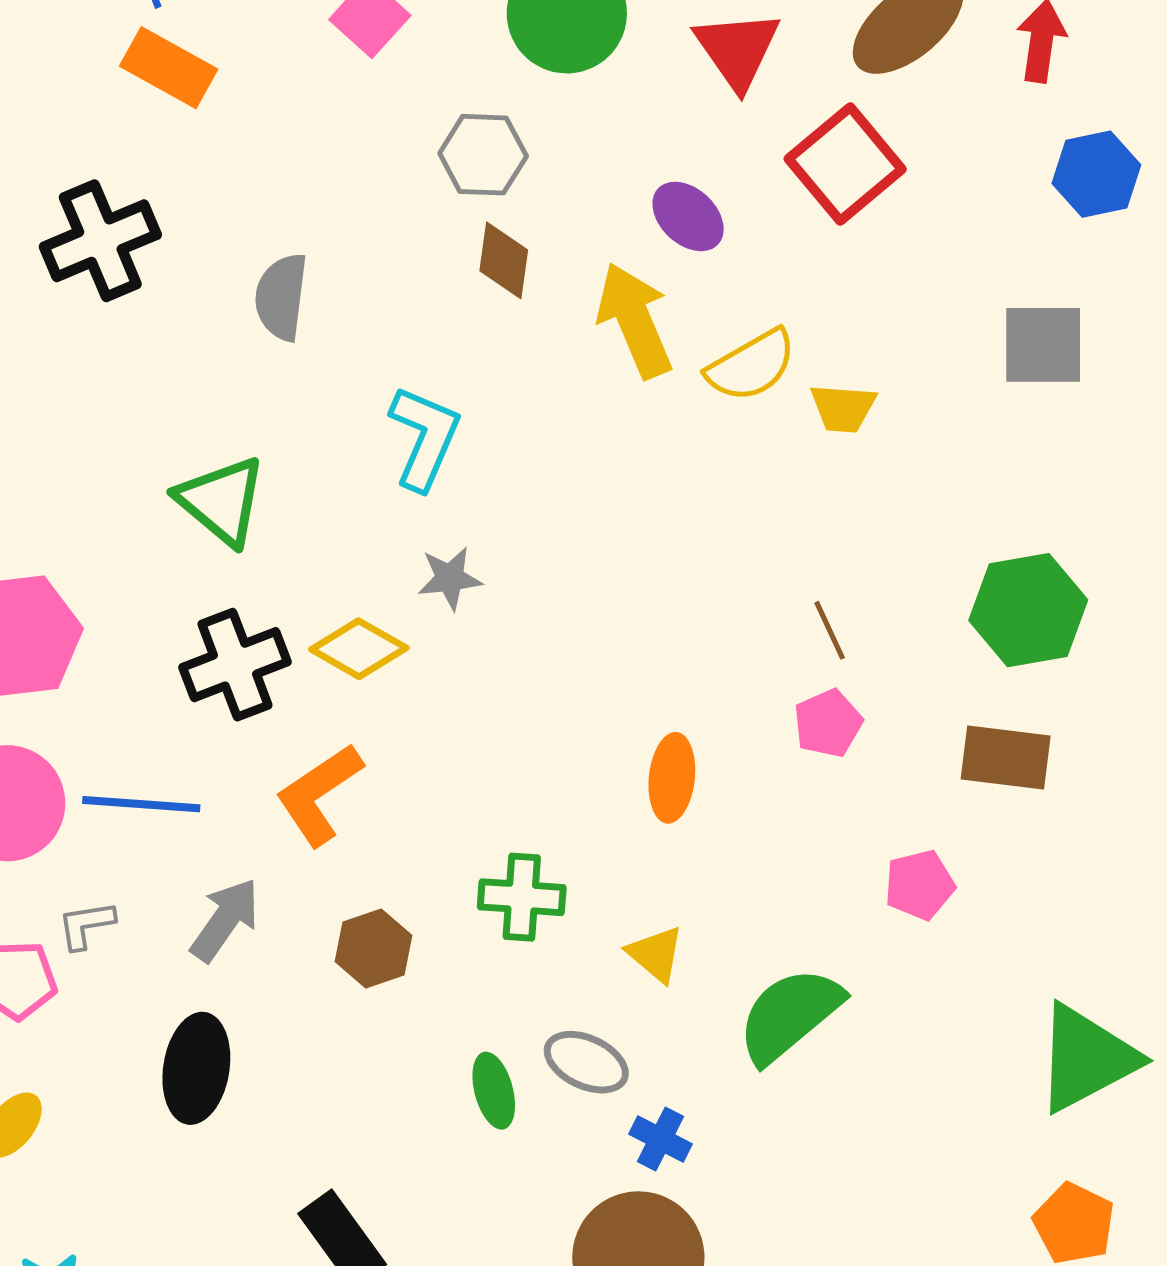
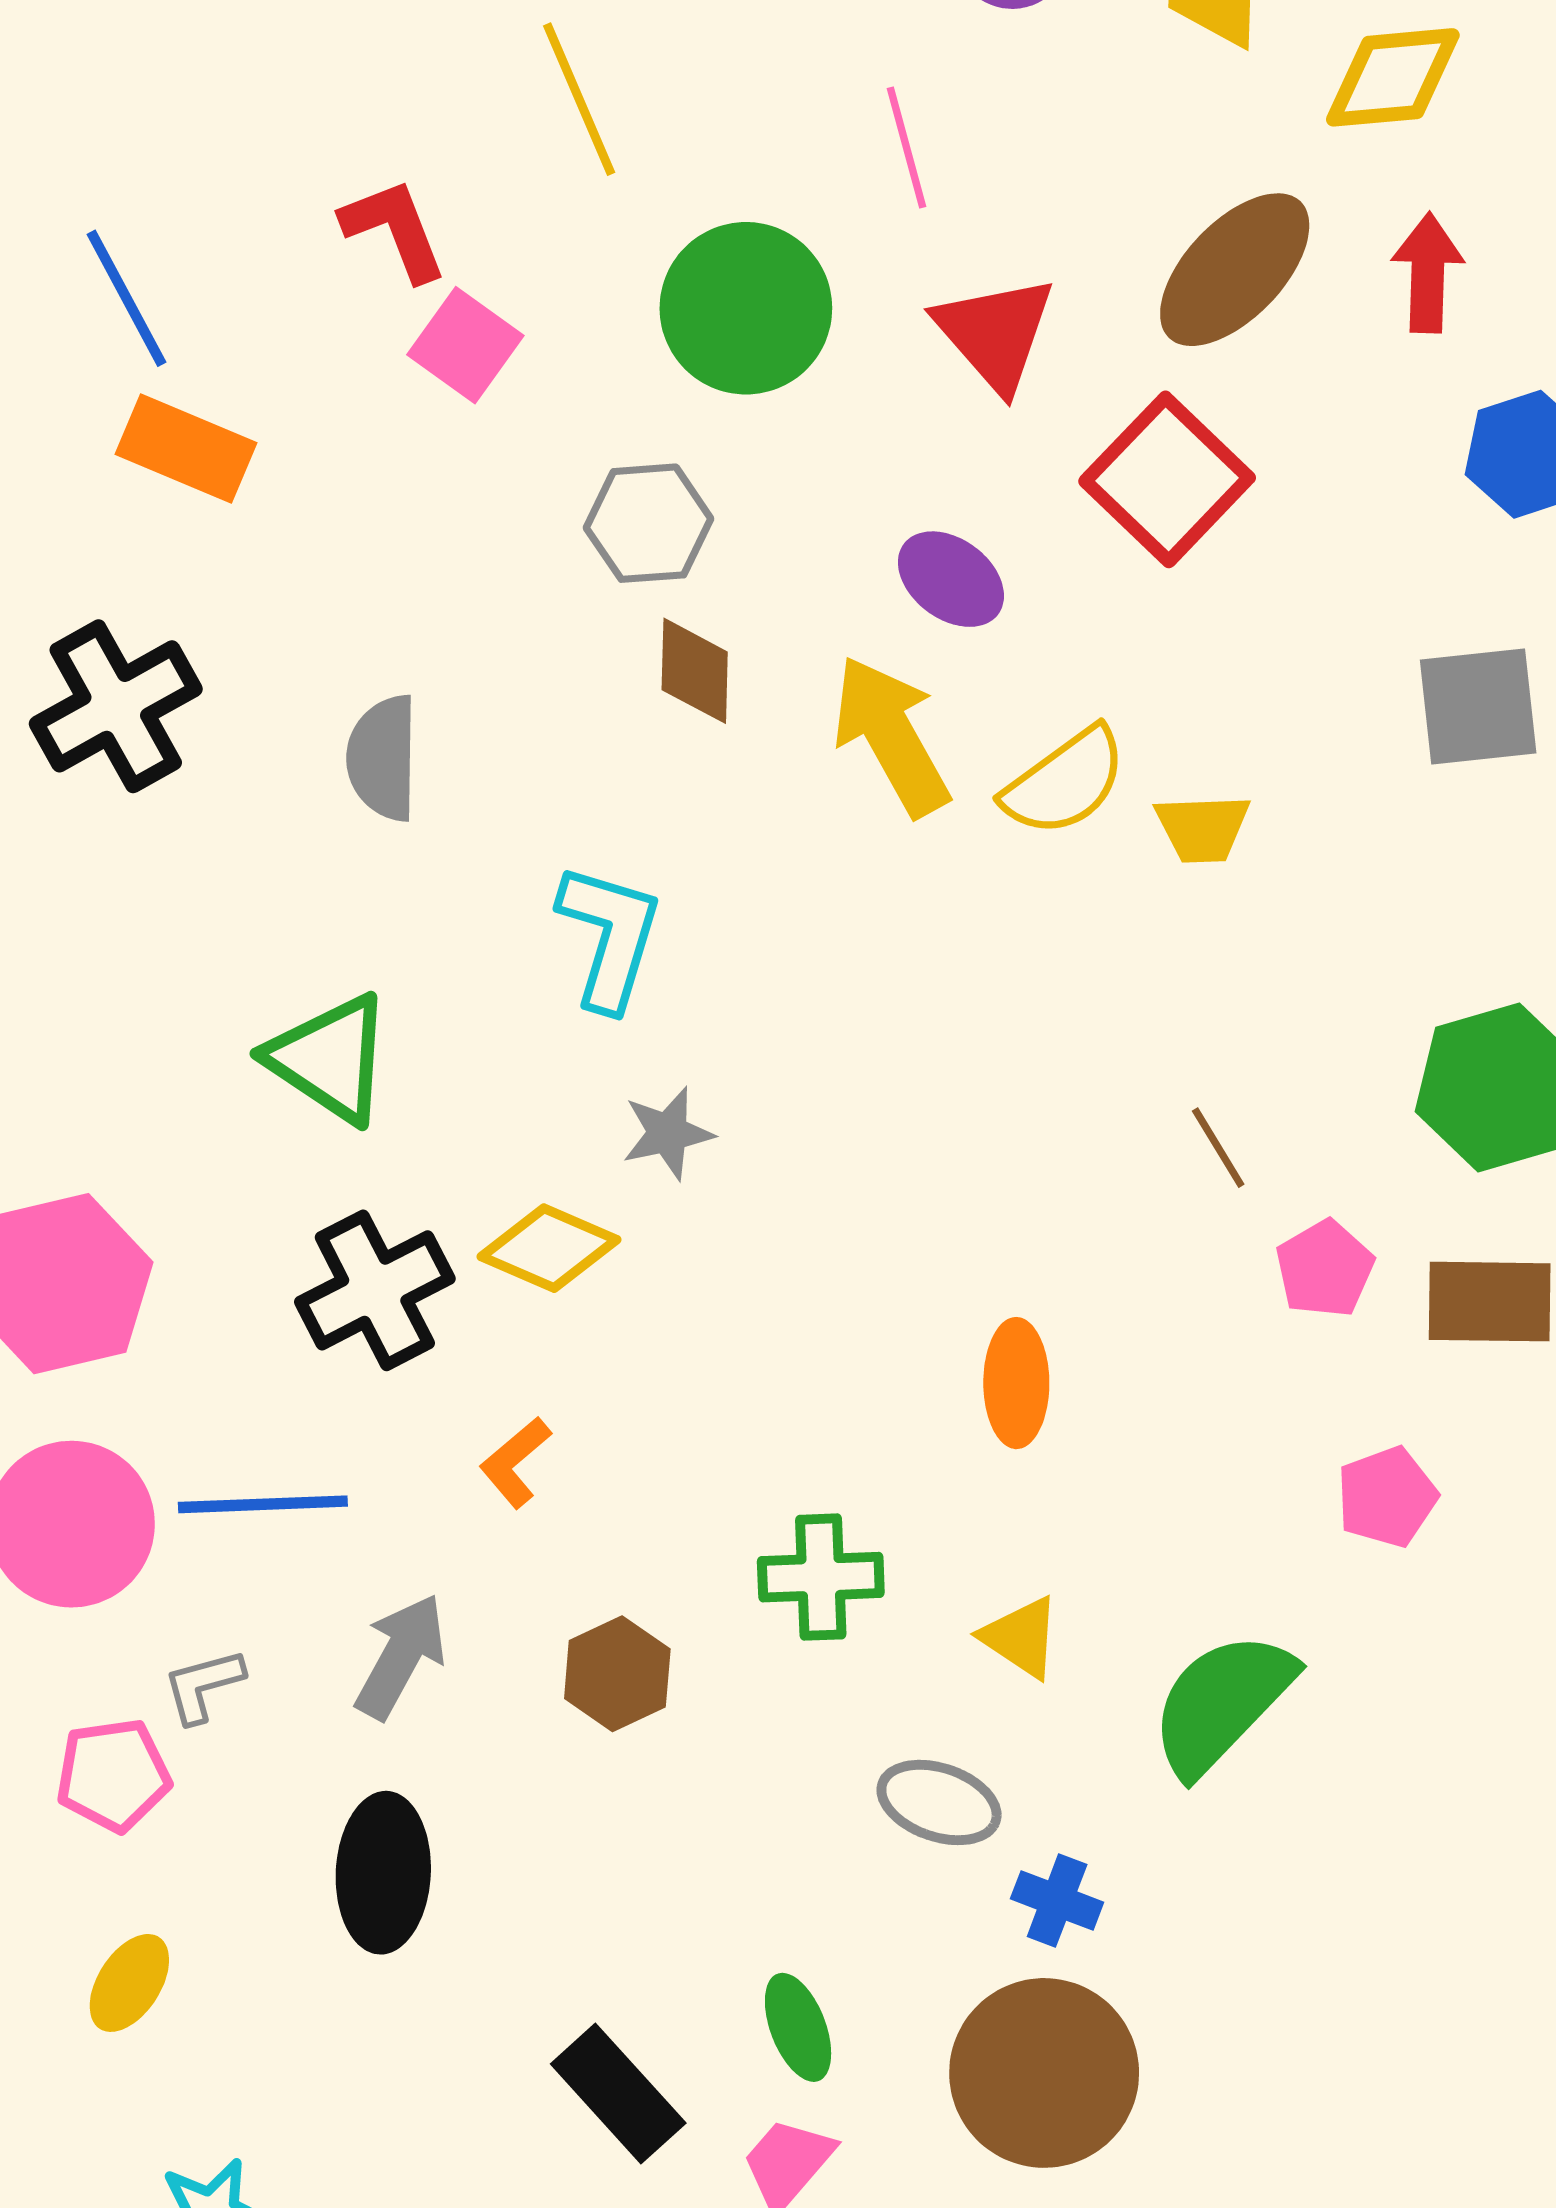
pink pentagon: (828, 723) -> (1325, 1269), moved
orange L-shape: (319, 794) -> (515, 1462), size x0.6
green ellipse: (494, 1091) -> (798, 2027), moved

